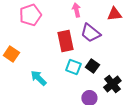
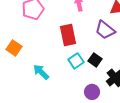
purple trapezoid: (90, 33) -> (105, 30), moved
cyan square: (73, 67) -> (76, 61), turned 35

